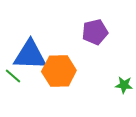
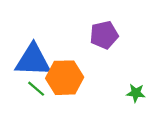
green line: (13, 76) -> (36, 89), moved

